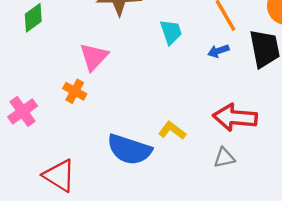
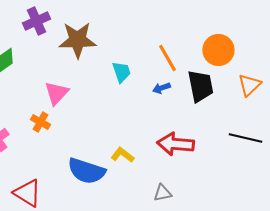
gray triangle: (224, 158) -> (162, 193), moved

